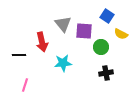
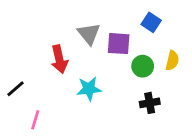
yellow semicircle: (121, 34) -> (172, 61), moved, turned -104
black line: (19, 55) -> (15, 89), moved, turned -40

